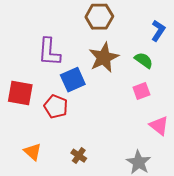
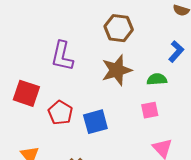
green semicircle: (144, 60) -> (157, 79), turned -48
blue square: (73, 80) -> (95, 122), moved

